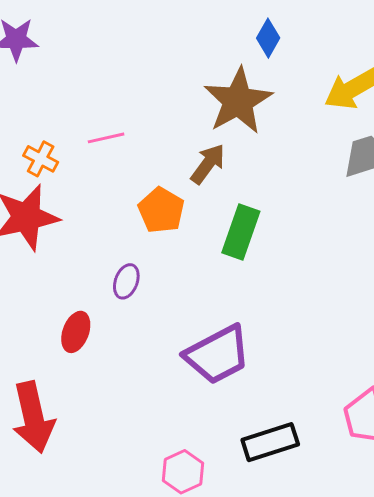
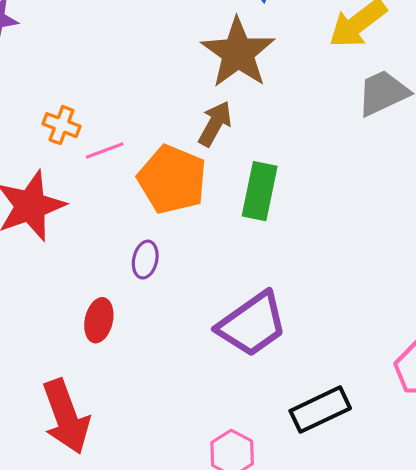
pink line: (106, 138) -> (105, 150), moved
orange cross: (41, 159) -> (61, 125), moved
orange pentagon: (161, 210) -> (172, 179), size x1.4

